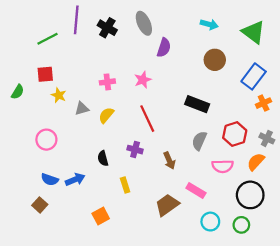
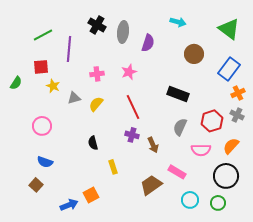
purple line: (76, 20) -> (69, 49), moved
gray ellipse: (144, 23) -> (123, 32), moved, turned 30
cyan arrow: (209, 24) -> (178, 22), moved
gray cross: (267, 138) -> (237, 115), moved
purple cross: (135, 150) -> (132, 135), moved
blue arrow: (75, 179) -> (69, 205), moved

